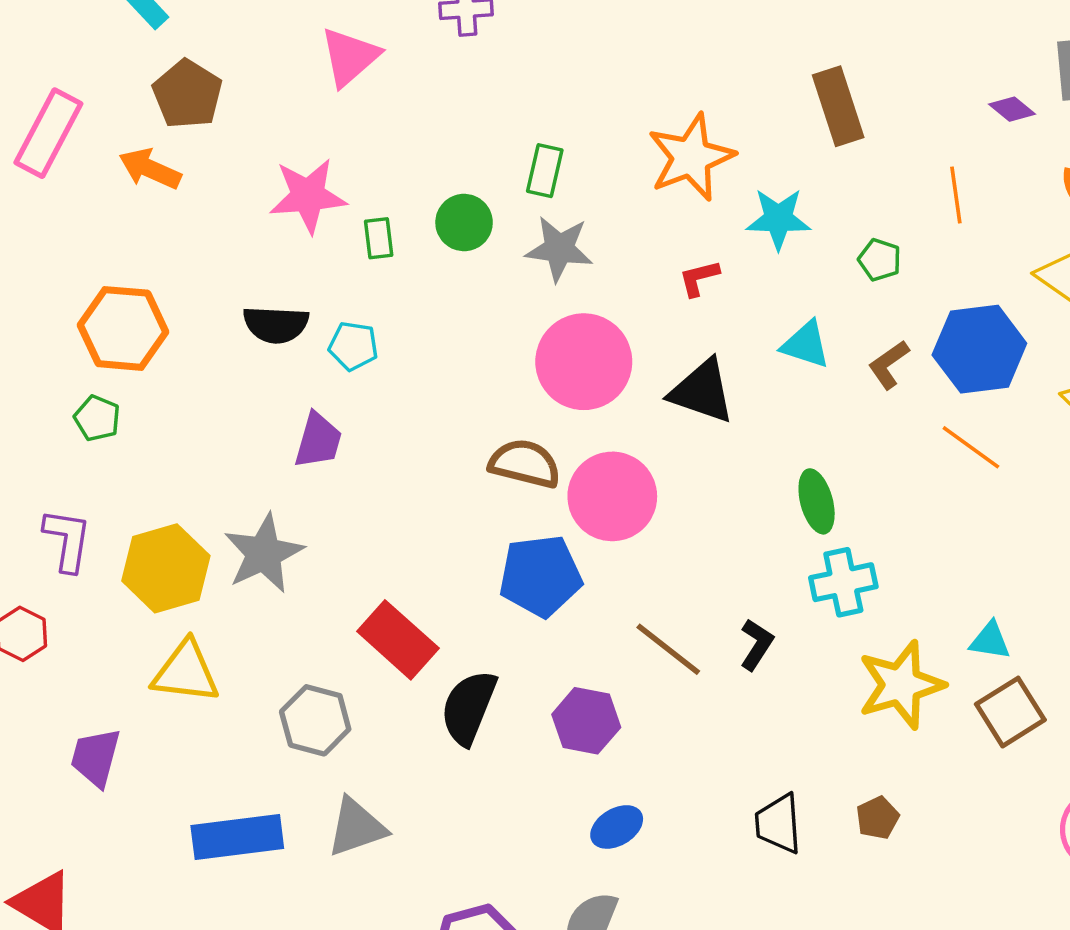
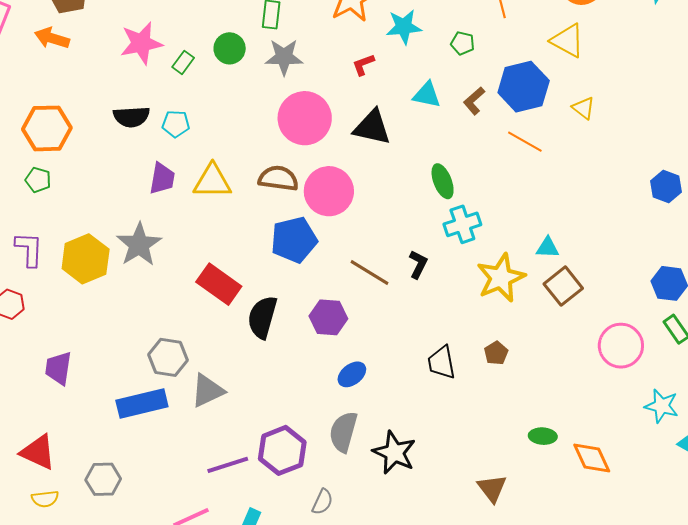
green rectangle: (379, 238) -> (183, 62), turned 50
yellow triangle: (186, 672) -> (212, 181), moved
gray hexagon: (315, 720) -> (168, 357), moved

